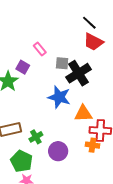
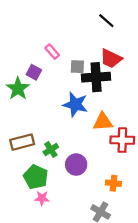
red trapezoid: (93, 42) -> (111, 59), moved
black cross: (79, 73) -> (96, 77), turned 30
orange cross: (93, 145) -> (113, 183), moved

